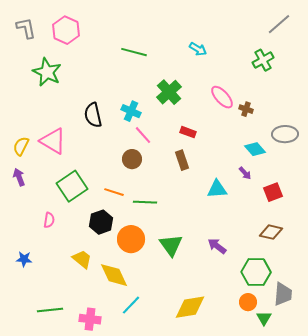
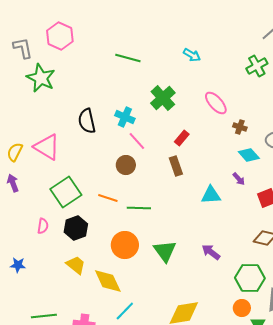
gray L-shape: (26, 28) -> (23, 48), moved
brown cross: (246, 109) -> (240, 127), moved
red rectangle: (188, 132) -> (182, 138), turned -70
black hexagon: (101, 222) -> (76, 228), moved

